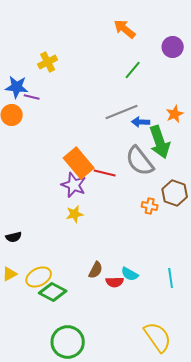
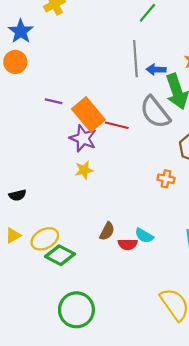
blue star: (17, 87) -> (21, 31), turned 30
purple line: (32, 97) -> (54, 101), moved
gray line: (122, 112) -> (135, 59), turned -72
orange cross: (150, 206) -> (166, 179), moved

